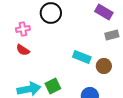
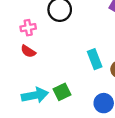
cyan rectangle: (82, 57) -> (95, 59), turned 48

